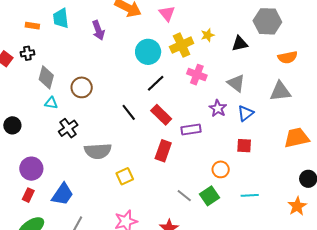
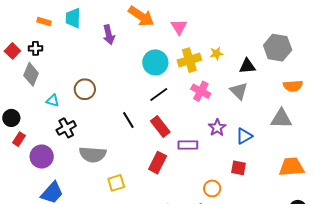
gray diamond: (46, 77) -> (31, 74), moved
gray triangle: (236, 83) -> (239, 91), moved
purple circle: (31, 169) -> (42, 157), moved
red rectangle: (28, 195) -> (19, 139), moved

